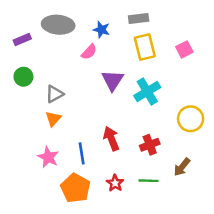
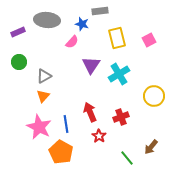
gray rectangle: (139, 18) -> (100, 11), moved
pink star: (48, 157) -> (39, 127), size x1.4
brown arrow: (182, 167) -> (151, 147), moved
green line: (148, 181) -> (127, 158), moved, turned 49
red star: (115, 183) -> (99, 136), moved

